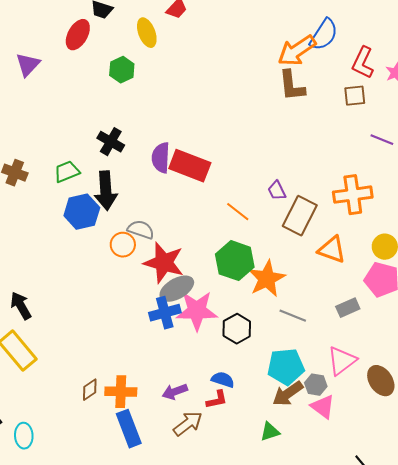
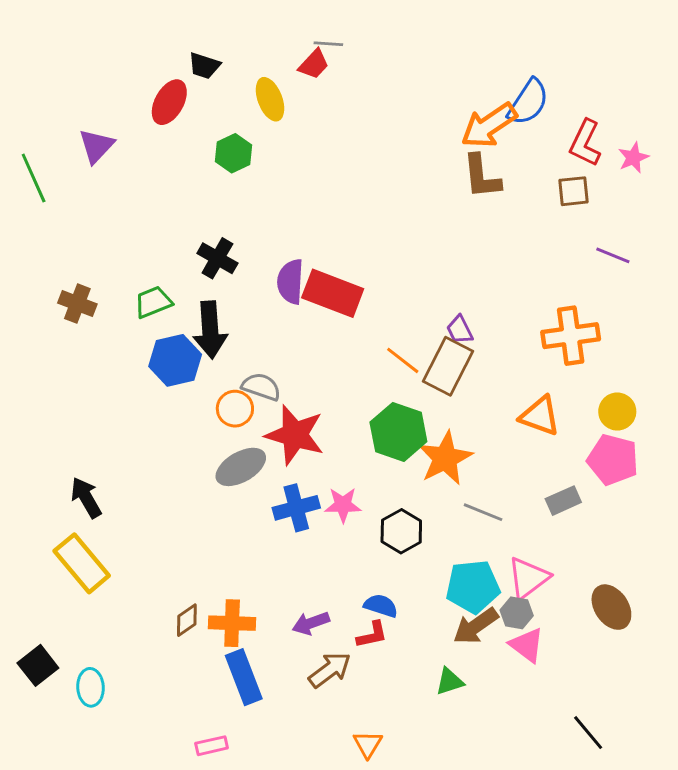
brown rectangle: (300, 216) -> (448, 366), moved
gray ellipse: (177, 289) -> (241, 467), moved
pink star: (197, 311) -> (343, 505), size x0.6
pink triangle: (342, 361) -> (528, 578), moved

